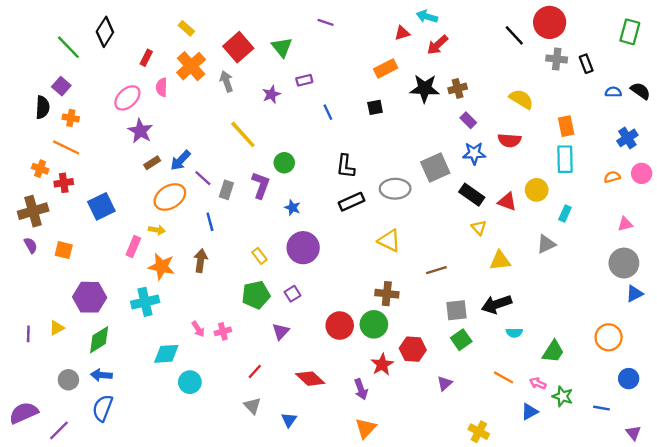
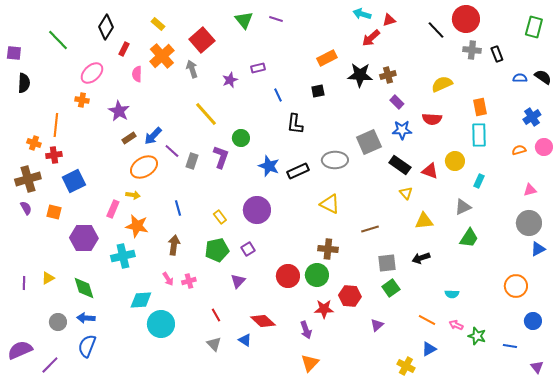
black diamond: (105, 32) -> (106, 27), moved
red triangle: (402, 33) -> (389, 20), moved
green triangle: (282, 47) -> (244, 20), moved
purple square: (61, 86) -> (14, 53), moved, turned -35
pink ellipse: (127, 98) -> (92, 73), moved
yellow semicircle: (521, 99) -> (442, 84), turned -55
black semicircle: (42, 107) -> (24, 83), moved
orange cross: (71, 118) -> (82, 100), moved
orange line: (66, 147) -> (56, 125), turned 70
black L-shape: (346, 166) -> (295, 124), moved
blue square: (101, 206) -> (74, 181), moved
blue star: (292, 208) -> (269, 166), moved, size x1.5
blue line: (210, 222) -> (178, 208), moved
brown arrow: (200, 261) -> (174, 245), moved
purple hexagon: (90, 297) -> (84, 238), moved
black arrow: (497, 304) -> (421, 258), size x0.7
cyan semicircle: (514, 333) -> (452, 294), moved
green diamond: (99, 340) -> (84, 288), turned -75
green trapezoid: (553, 351) -> (469, 238), moved
red star: (382, 364) -> (324, 309), turned 30
red line: (255, 372) -> (216, 315), turned -72
cyan circle: (190, 382) -> (161, 324), size x1.4
blue triangle: (530, 412) -> (429, 349), moved
blue triangle: (289, 420) -> (245, 340), moved, turned -32

